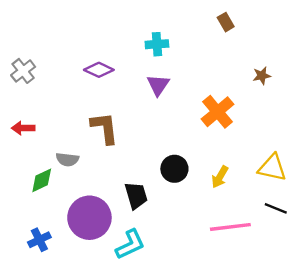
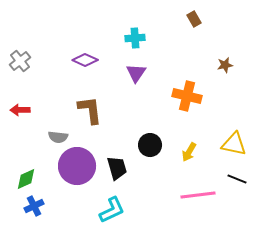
orange cross: (218, 112) -> (187, 96), turned -36
green diamond: (42, 180) -> (26, 179), moved
purple circle: (89, 218) -> (77, 166), moved

